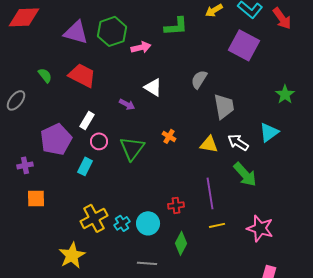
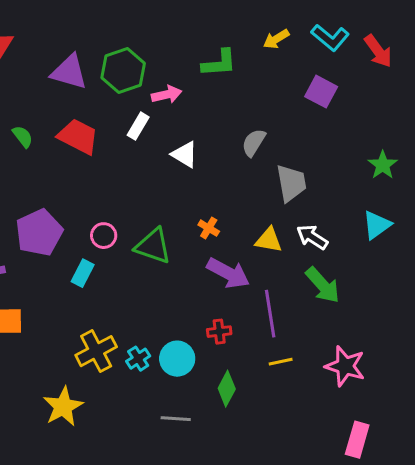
purple square: (244, 45) -> (321, 92), size x0.7
purple arrow: (127, 104) -> (228, 273), moved, size x1.8
white rectangle: (87, 120) -> (138, 126), moved
cyan triangle: (269, 132) -> (377, 225), moved
green triangle: (132, 148) -> (153, 246), turned -48

